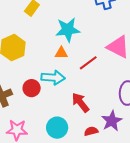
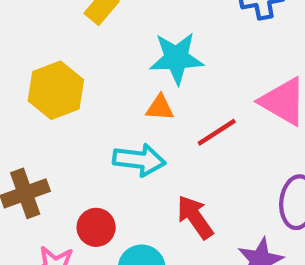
red circle: (32, 88) -> (96, 227), moved

